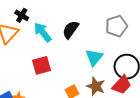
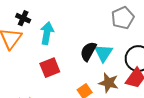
black semicircle: (71, 30) -> (88, 51), moved
cyan arrow: (43, 32) -> (47, 33), turned 55

